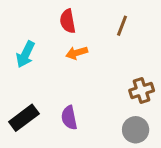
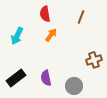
orange arrow: (77, 53) -> (51, 35), turned 144
gray circle: (136, 130) -> (74, 86), moved

